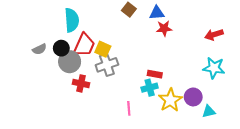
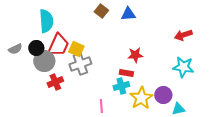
red star: (164, 28) -> (135, 55), moved
red cross: (81, 83) -> (55, 82), turned -35

